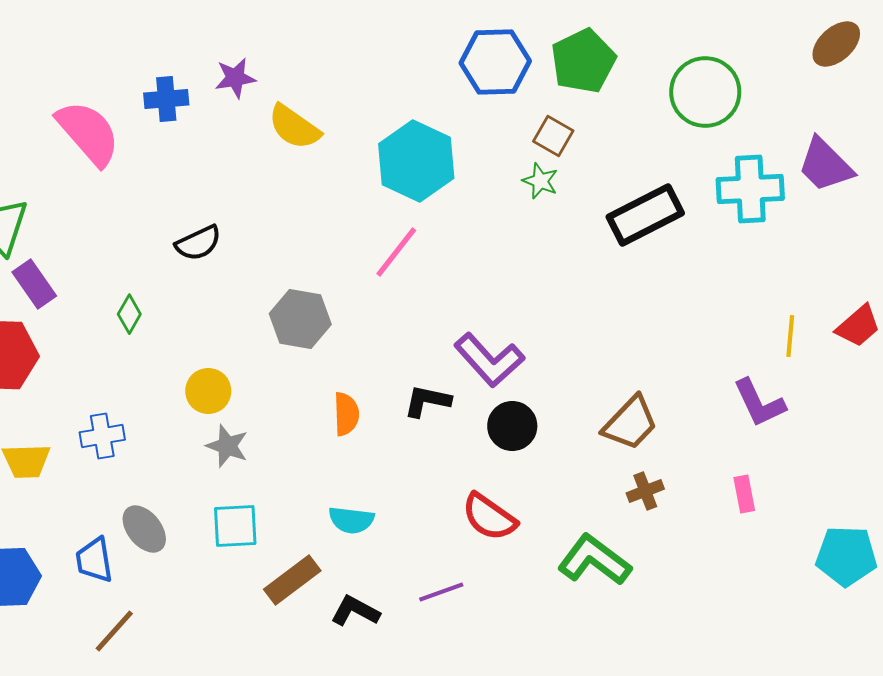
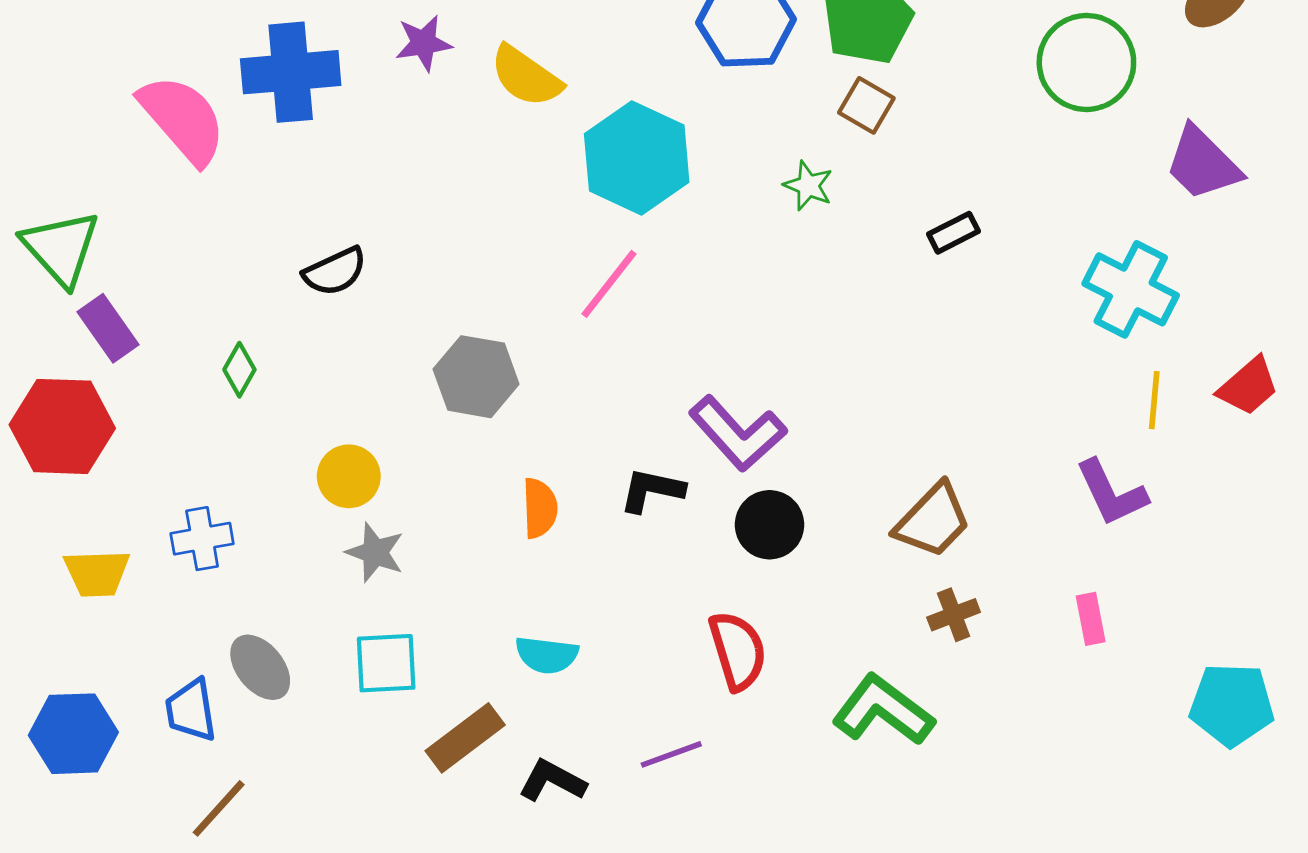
purple star: (235, 78) -> (424, 43), moved
green circle: (705, 92) -> (1086, 62), moved
blue cross: (166, 99) -> (291, 72), size x1.6
yellow semicircle: (294, 127) -> (526, 76), moved
brown square: (553, 136) -> (866, 105), moved
cyan cross: (750, 189) -> (1131, 289), moved, turned 30
black rectangle: (645, 215) -> (954, 233), size x0.5
red semicircle: (489, 517) -> (738, 651), turned -142

